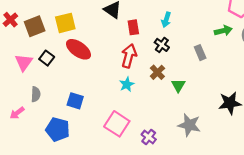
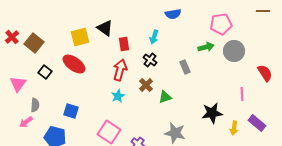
yellow square: (65, 23) -> (80, 37), moved
brown square: (35, 26) -> (34, 43), turned -30
pink triangle: (24, 62) -> (18, 84), moved
green triangle: (178, 85) -> (165, 97), turned 40
pink arrow: (17, 113) -> (26, 122), moved

